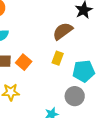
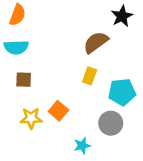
orange square: (24, 62) -> (58, 111), moved

